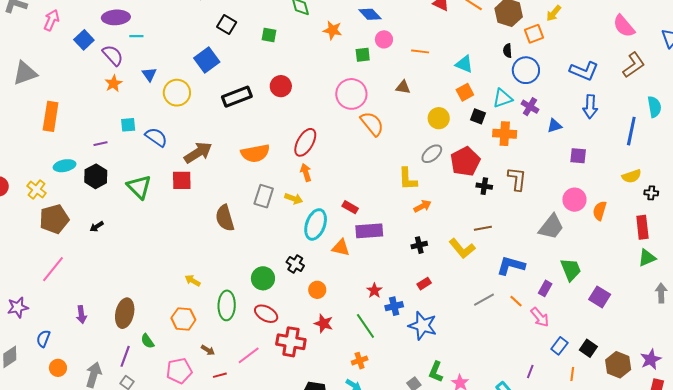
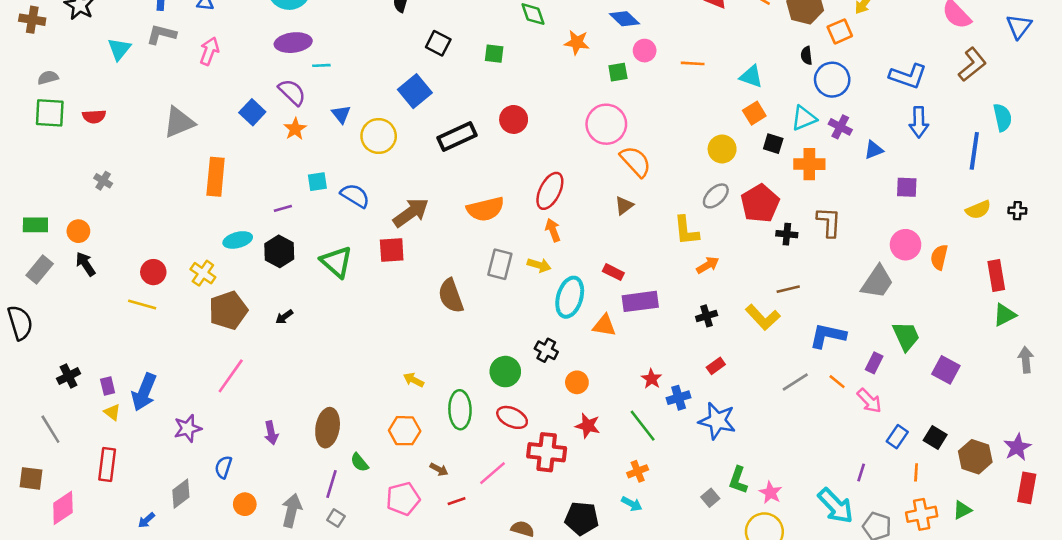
blue square: (84, 40) -> (252, 112), moved
brown triangle: (403, 87) -> (624, 206), moved, turned -42
black cross: (651, 193) -> (1017, 211), moved

